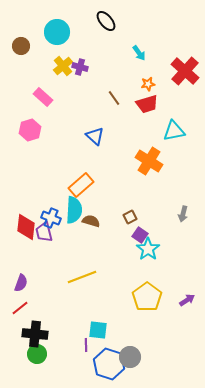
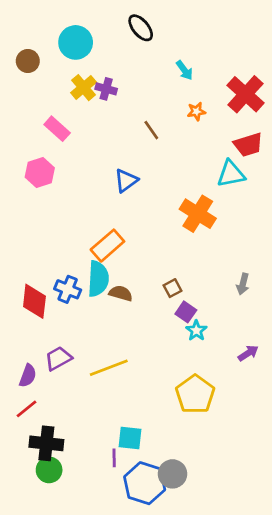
red trapezoid: (147, 104) -> (248, 145), moved
blue triangle: (95, 136) -> (126, 180), turned 42
purple trapezoid: (44, 232) -> (58, 358), moved, turned 75
cyan star: (148, 249) -> (196, 331), size x0.7
purple arrow: (187, 300) -> (248, 353), moved

